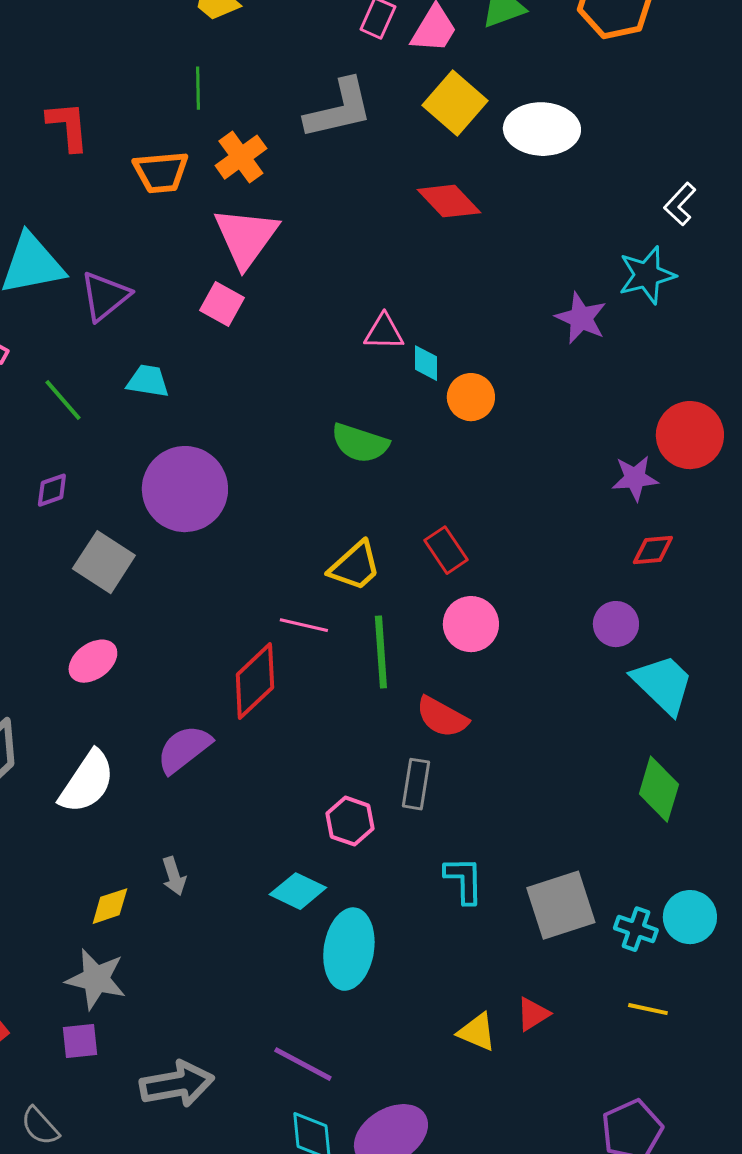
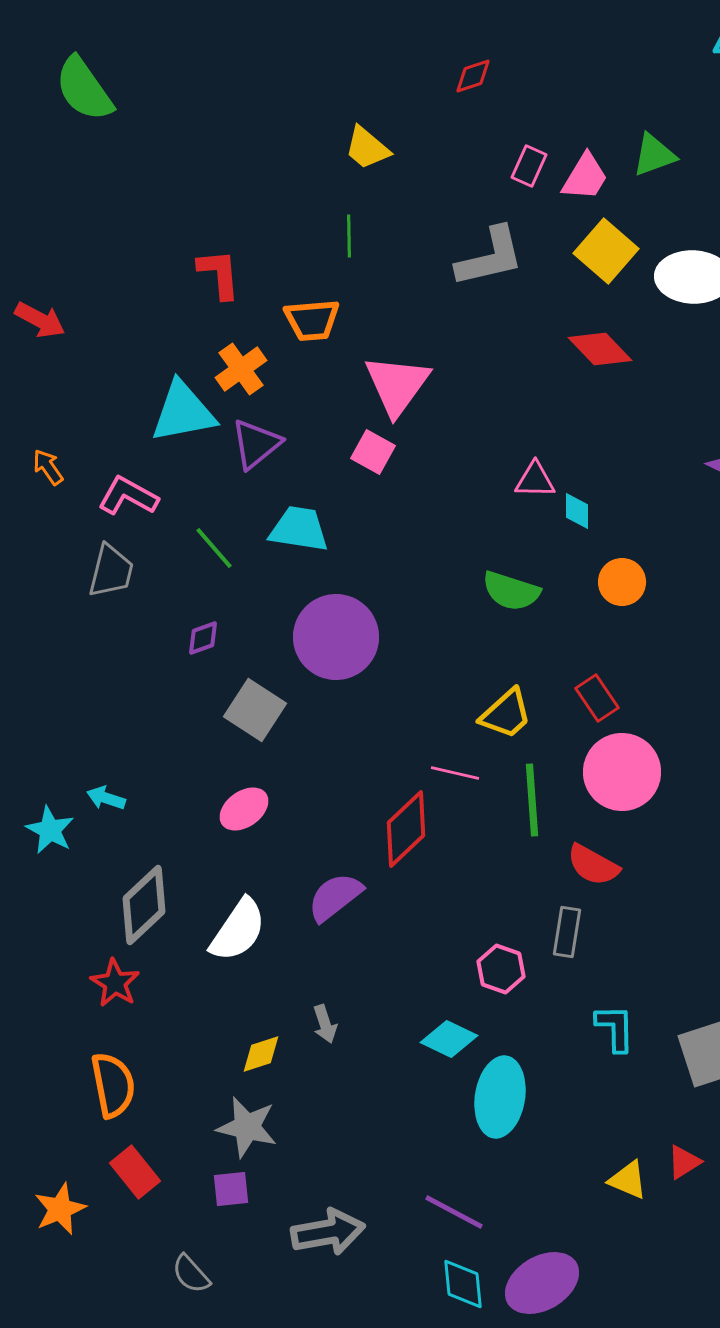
orange cross: (241, 157) -> (241, 369), moved
cyan trapezoid: (148, 381) -> (299, 529), size x1.4
orange circle: (471, 397) -> (622, 582), moved
pink circle: (471, 624) -> (622, 772), size x1.4

